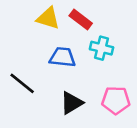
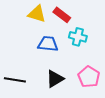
black line: (22, 83) -> (15, 80), moved, turned -30
pink pentagon: (116, 100) -> (89, 77), turned 30

